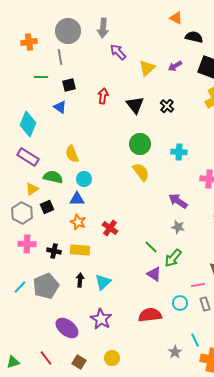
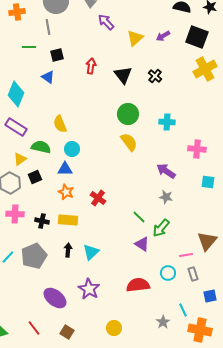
yellow circle: (112, 358) -> (114, 328), moved

